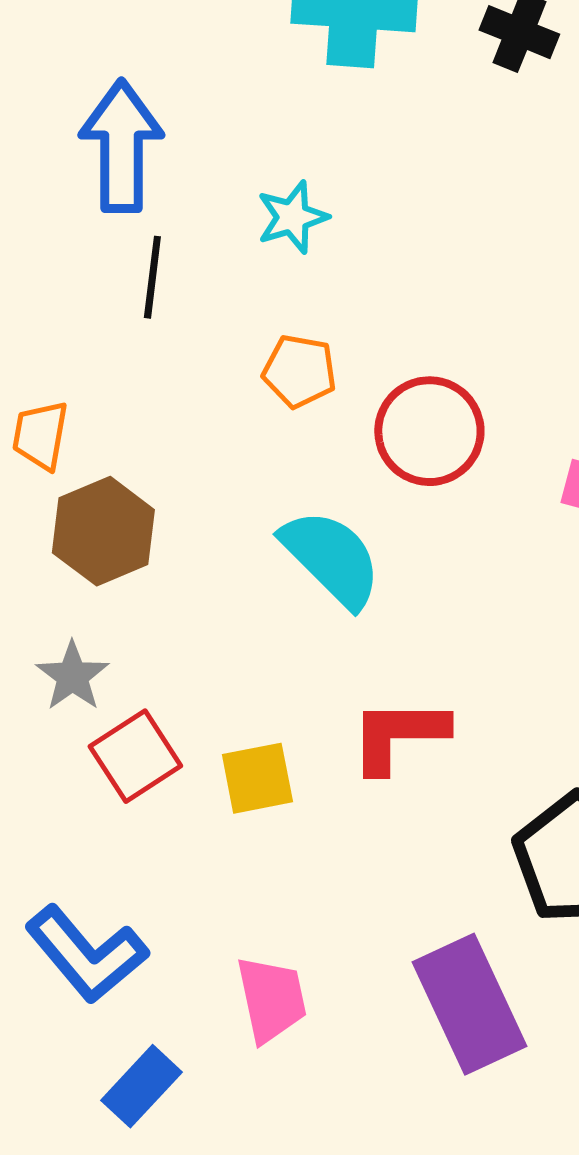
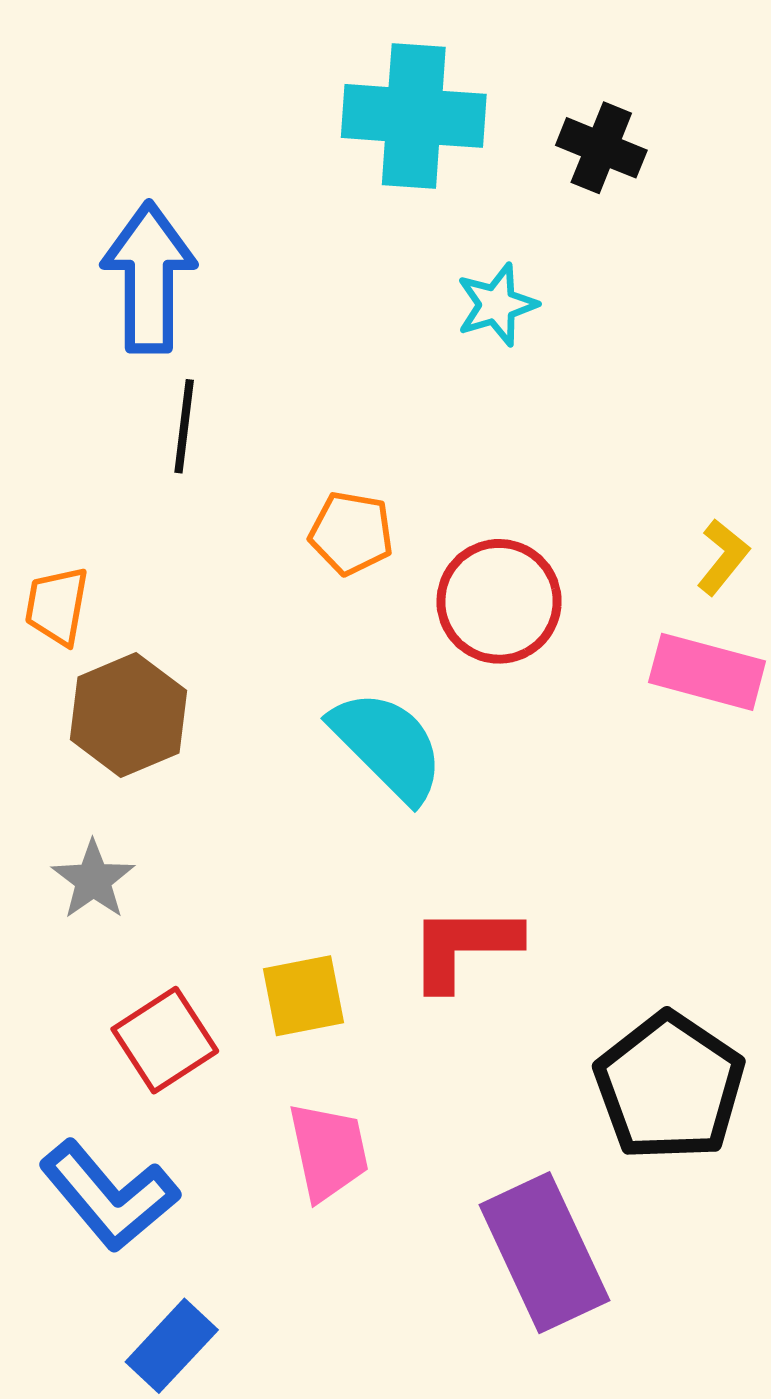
cyan star: (292, 217) -> (497, 305), moved
red square: (135, 756) -> (165, 1040), moved
pink trapezoid: (271, 999) -> (329, 1151), moved

